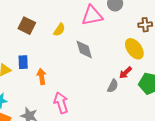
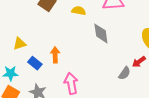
yellow semicircle: (59, 30) -> (79, 11), turned -120
blue rectangle: (23, 62) -> (35, 63), moved, turned -56

